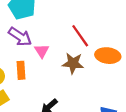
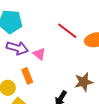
brown star: (73, 63) -> (84, 82), moved

